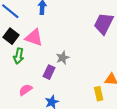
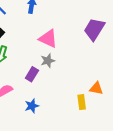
pink triangle: (34, 37) -> (48, 39), moved

